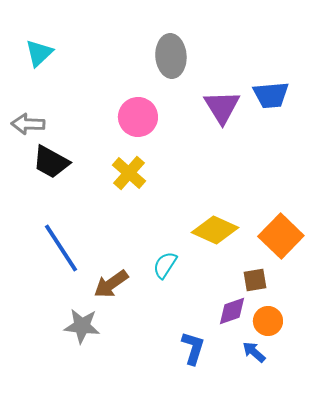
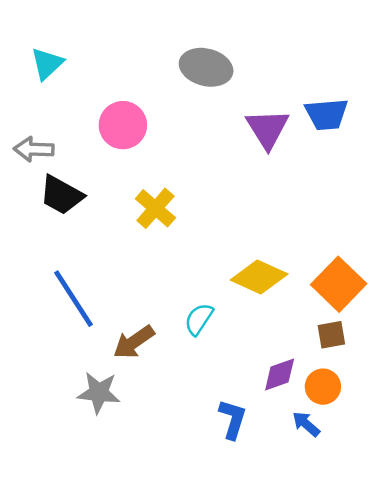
gray ellipse: (171, 56) -> (206, 67), turned -72
pink circle: (138, 117) -> (123, 125), moved
brown square: (255, 280) -> (331, 335), moved

